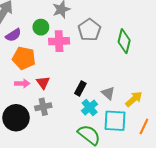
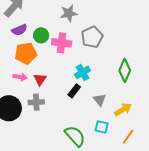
green circle: (41, 27) -> (41, 35), moved
green diamond: (124, 41) -> (125, 70), moved
orange pentagon: (24, 58) -> (26, 53), turned -30
cyan cross: (90, 108) -> (83, 72), moved
cyan square: (115, 121) -> (102, 127), size x0.6

